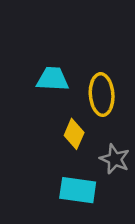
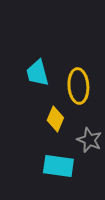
cyan trapezoid: (53, 79) -> (37, 73), turned -108

